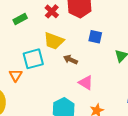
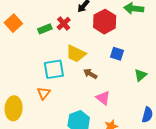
red cross: (52, 11) -> (64, 24), moved
orange triangle: (16, 75) -> (44, 93), moved

